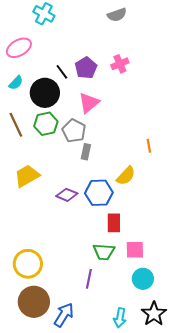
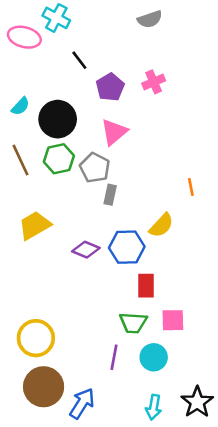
pink ellipse: (19, 48) -> (24, 37), moved, turned 45
black line: (62, 72) -> (79, 60), moved
cyan circle: (143, 279) -> (154, 357), moved

